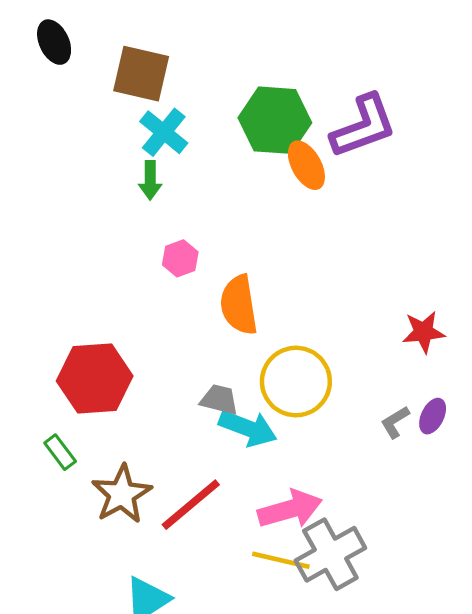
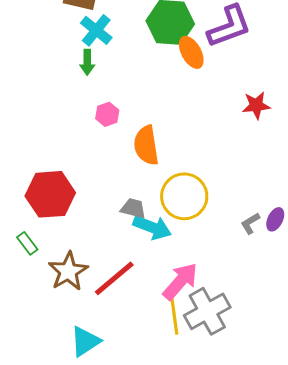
red star: (424, 332) -> (256, 105), moved
pink arrow: (290, 509) -> (180, 281), turned -33
yellow line: (281, 560) -> (174, 315), turned 69

